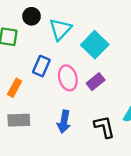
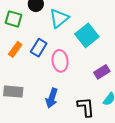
purple rectangle: (96, 82) -> (102, 72), moved
orange rectangle: (15, 88) -> (15, 49), moved

